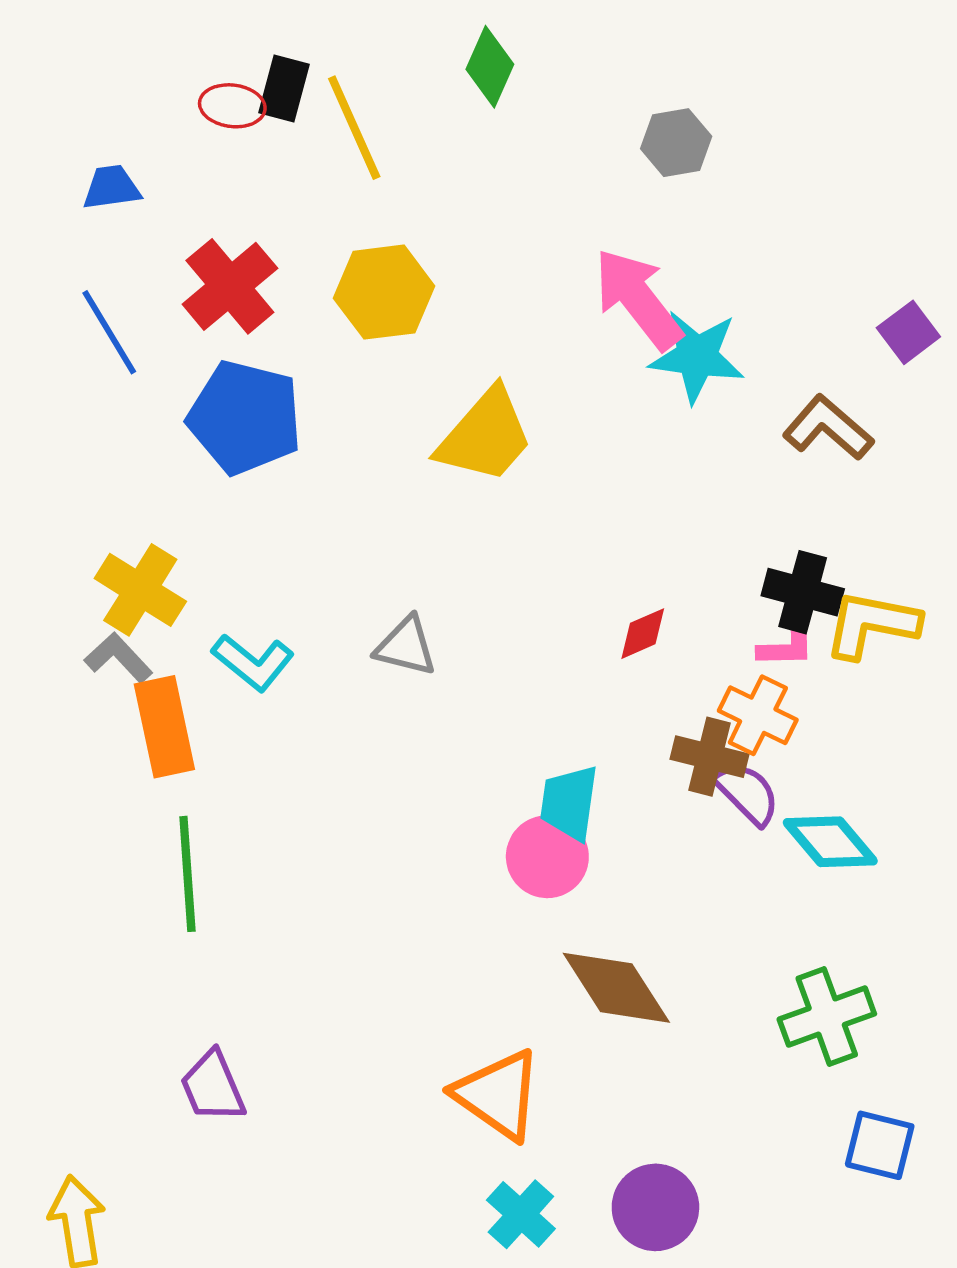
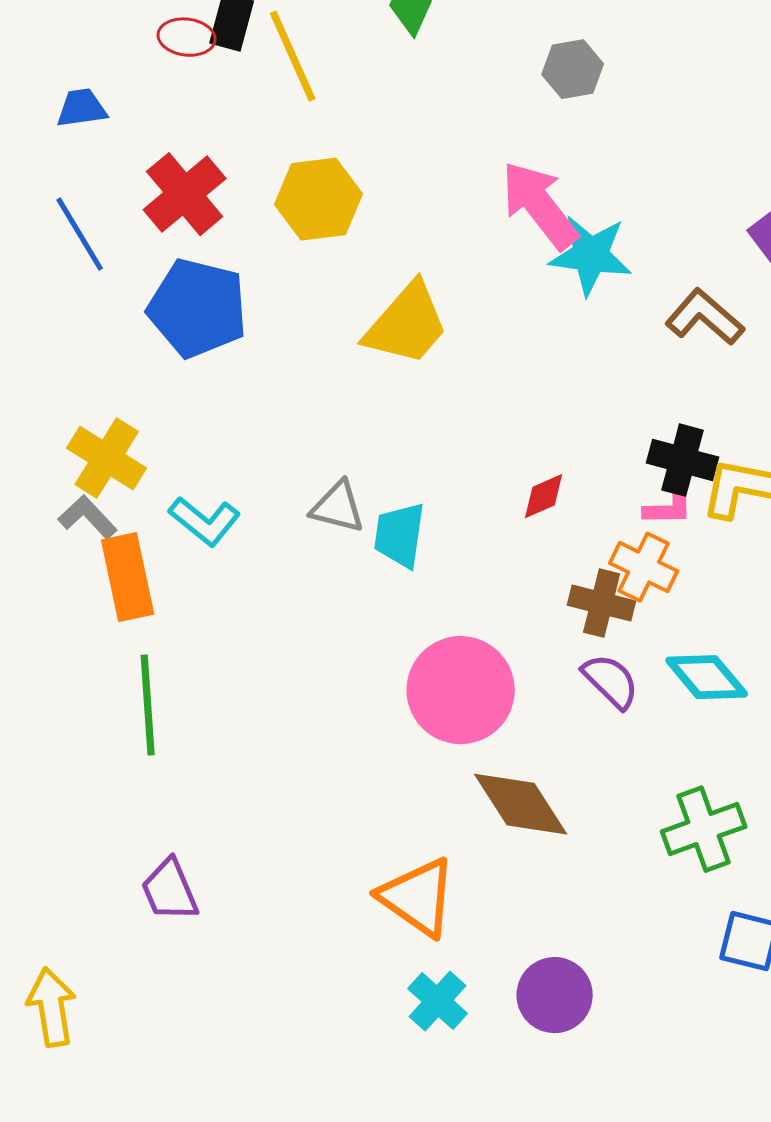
purple semicircle: (747, 793) -> (611, 681), moved
cyan trapezoid: (569, 803) -> (400, 535), moved
pink circle: (547, 857) -> (461, 690), size x1.5

